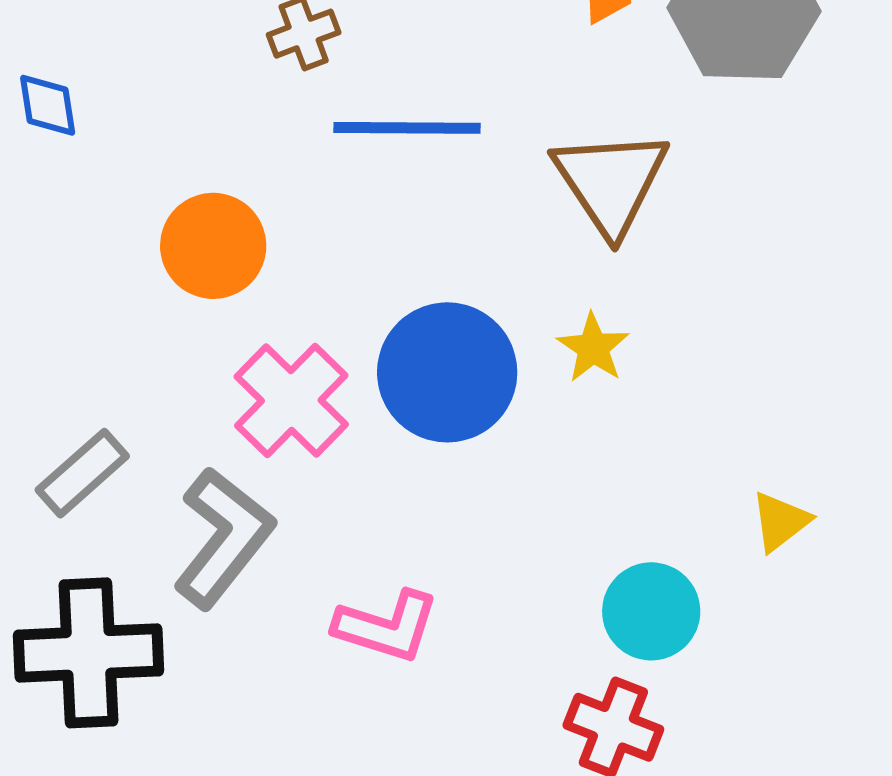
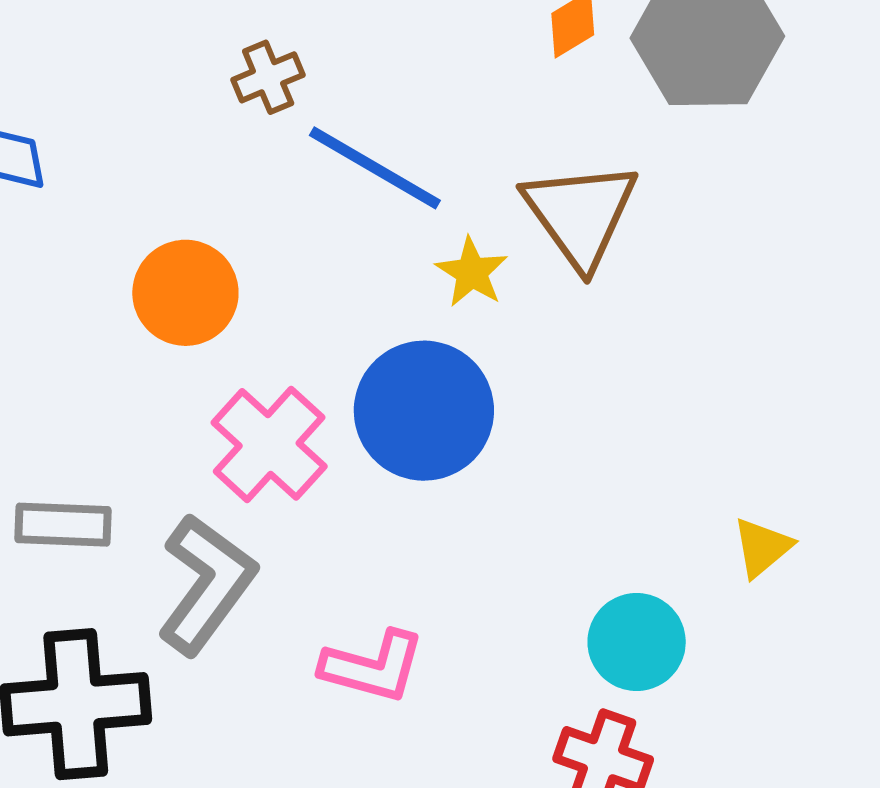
blue line: (407, 128) -> (375, 168), turned 32
yellow star: (593, 348) -> (472, 272), moved
gray rectangle: (82, 473) -> (63, 525), turned 46

